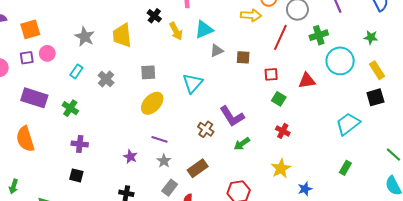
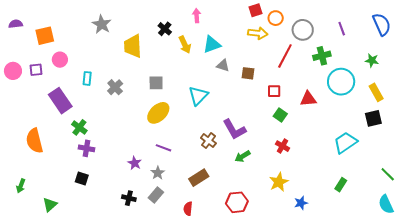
gray star: (85, 37) -> (102, 24), moved
gray triangle: (217, 51) -> (223, 65), turned 40
purple square: (27, 58) -> (36, 70), moved
cyan rectangle: (76, 71) -> (87, 78), turned -32
purple rectangle: (34, 98) -> (60, 101), moved, turned 35
green cross: (70, 108) -> (79, 127), moved
gray star: (164, 161) -> (158, 173), moved
gray rectangle: (170, 188) -> (156, 195), moved

